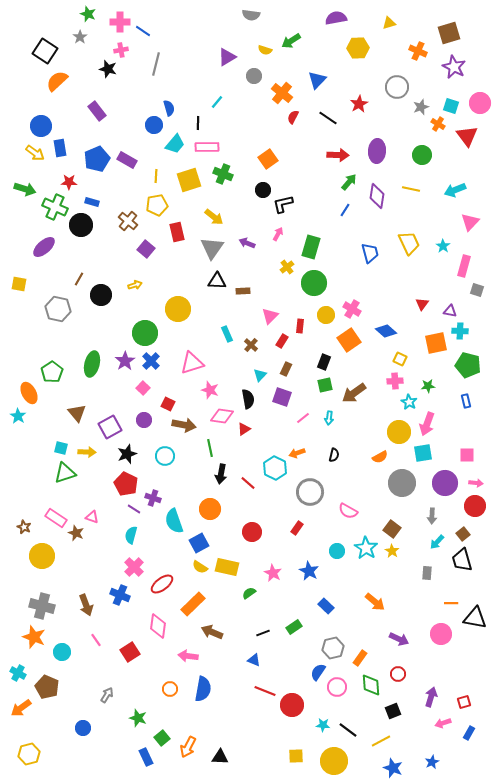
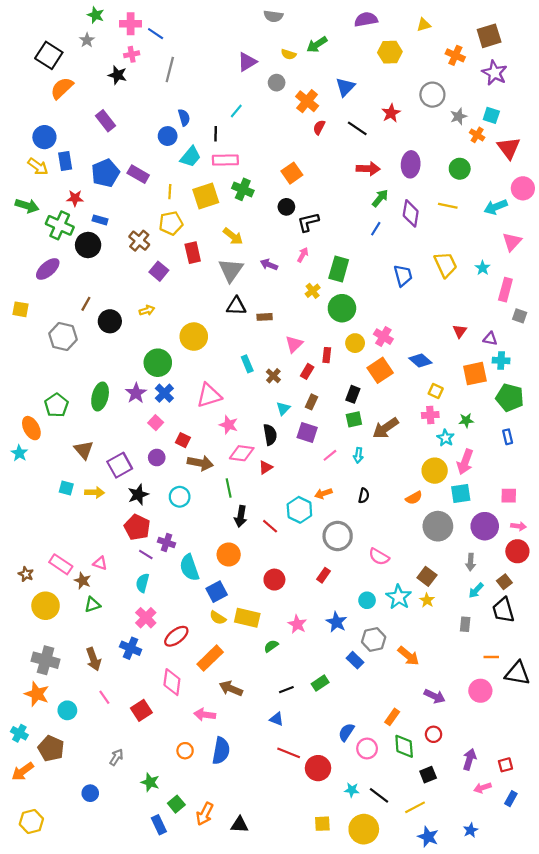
pink circle: (480, 103) -> (523, 188), moved
green triangle: (65, 473) -> (92, 605), moved, size x0.7
gray hexagon: (333, 648) -> (374, 640), moved

